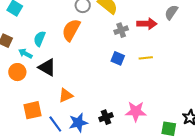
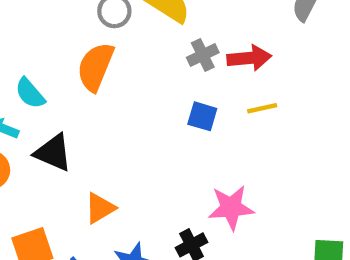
red arrow: (147, 24) -> (249, 58), moved
cyan semicircle: (40, 39) -> (30, 93), turned -56
pink star: (136, 111) -> (231, 208), moved

